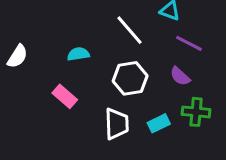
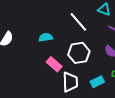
pink rectangle: (65, 96) -> (54, 64), moved

